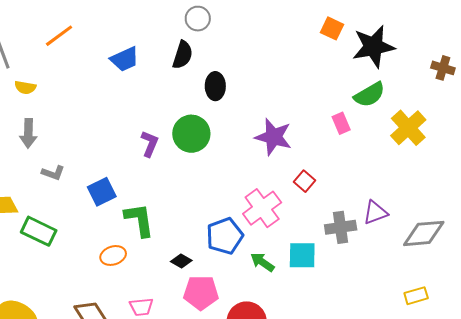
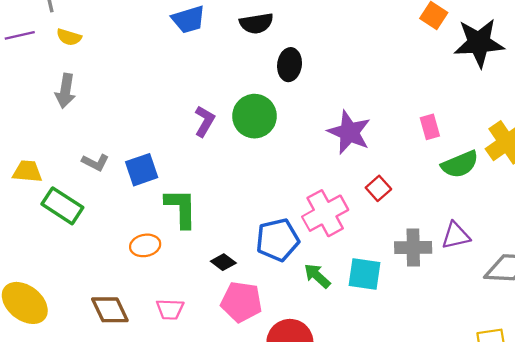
black semicircle: (183, 55) -> (256, 23), turned 56
green semicircle: (370, 95) -> (460, 164), moved
gray L-shape: (53, 173) -> (95, 162), moved

